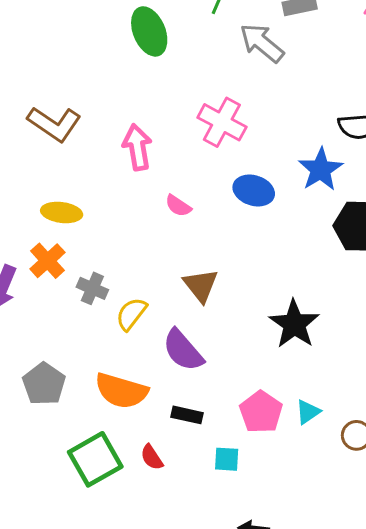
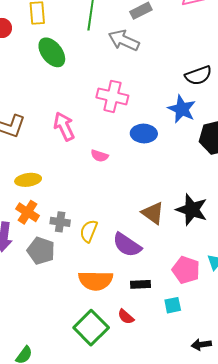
brown triangle: (201, 285) -> (153, 213), moved
gray pentagon: (44, 384) -> (41, 251), moved

